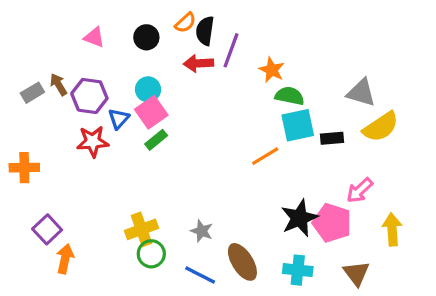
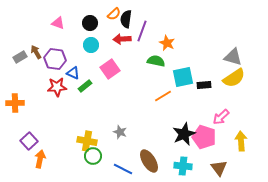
cyan circle: (148, 89) -> (91, 45), moved
gray triangle: (361, 93) -> (233, 57), moved
green semicircle: (290, 96) -> (156, 61), moved
pink square: (151, 112) -> (110, 69), moved
blue triangle: (119, 119) -> (73, 73), turned -48
green rectangle: (156, 140) -> (85, 86), moved
yellow cross: (141, 229) -> (87, 141), turned 30
gray star: (202, 231) -> (120, 132), moved

